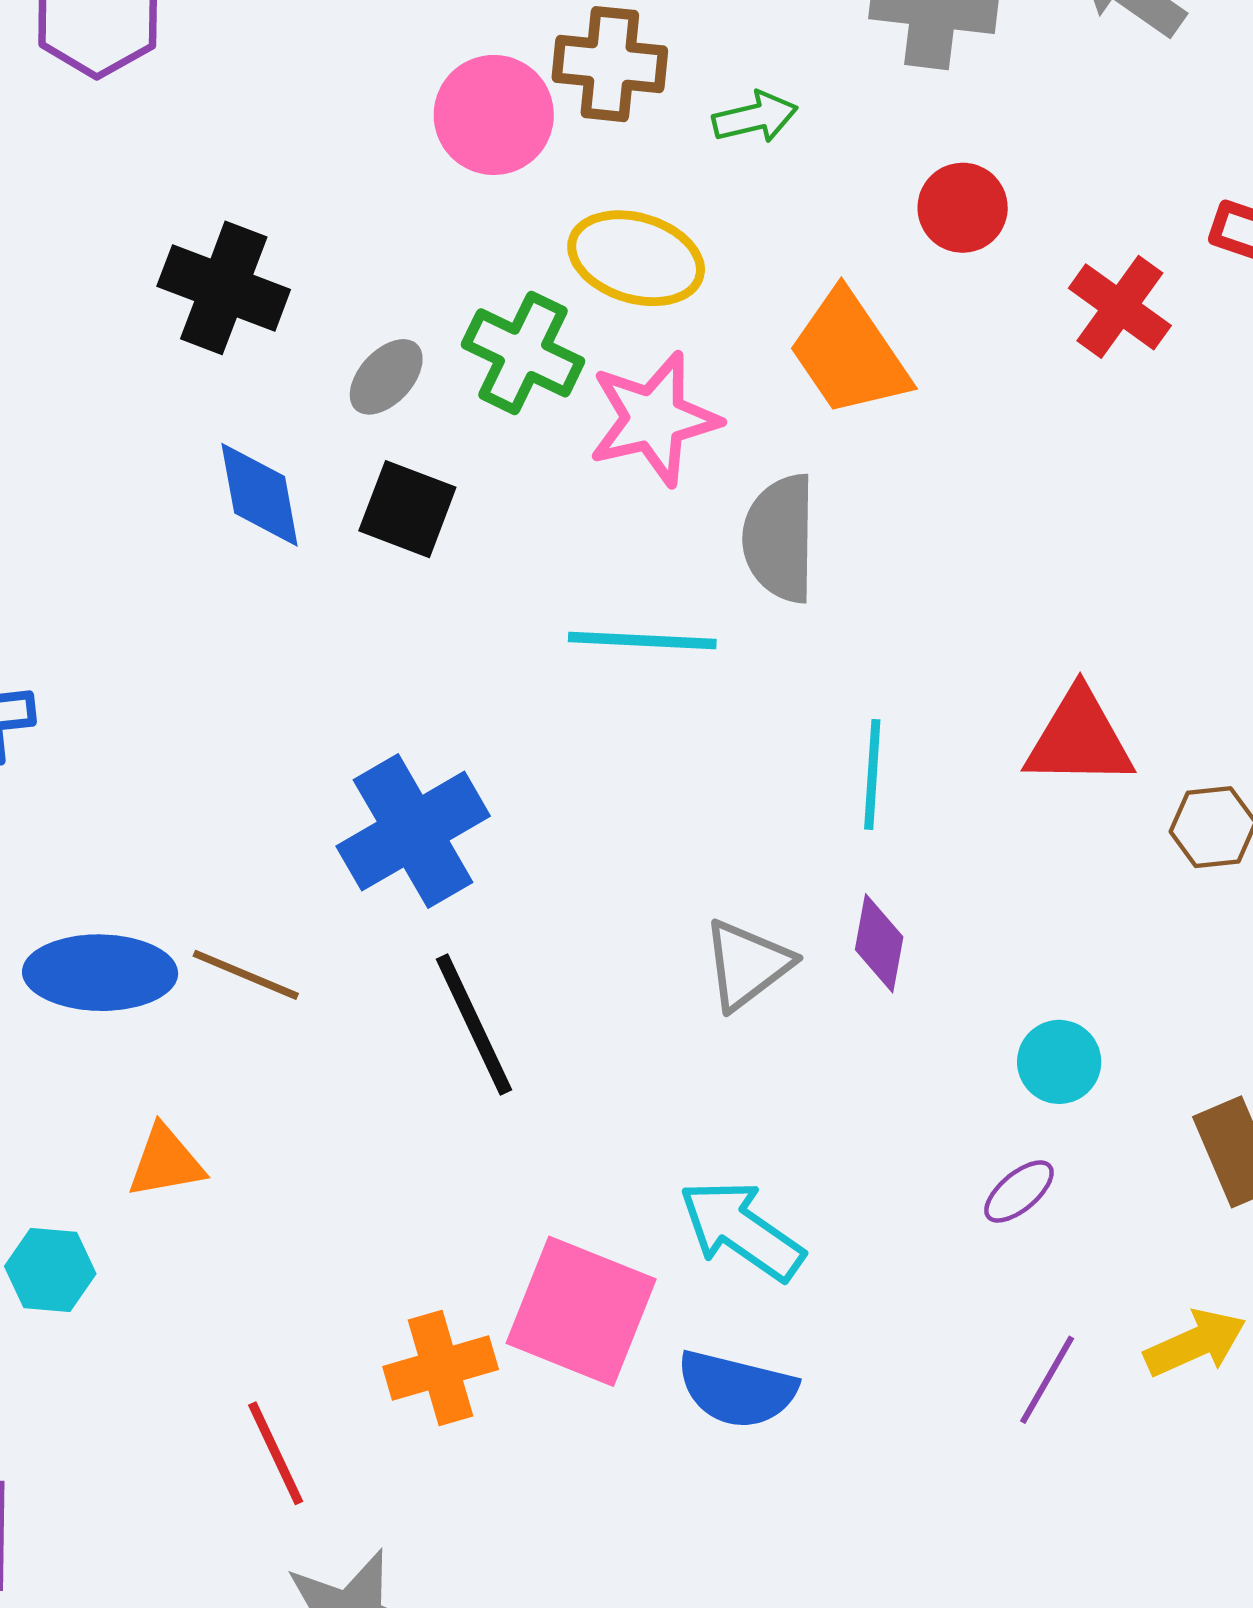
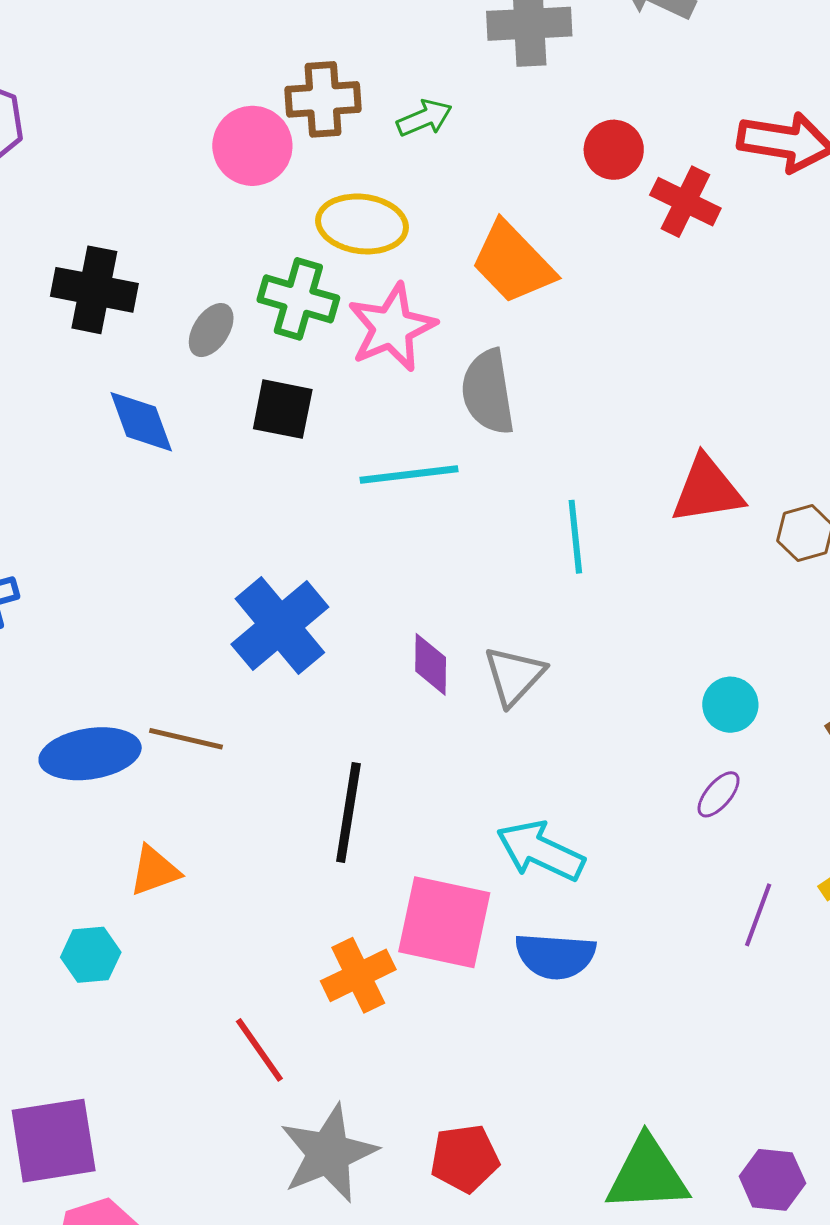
red circle: (963, 208) -> (614, 150), moved
black square: (407, 509) -> (283, 409), moved
purple diamond: (879, 943) -> (431, 664), moved
black line: (474, 1025) -> (348, 812), moved, turned 44

